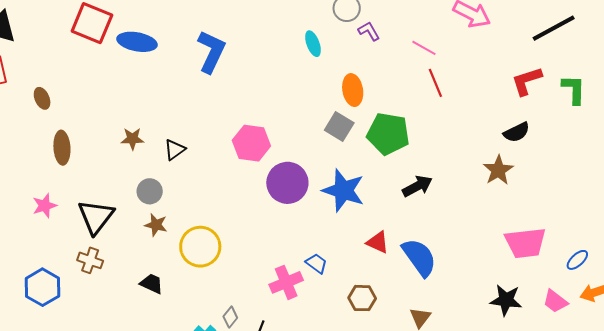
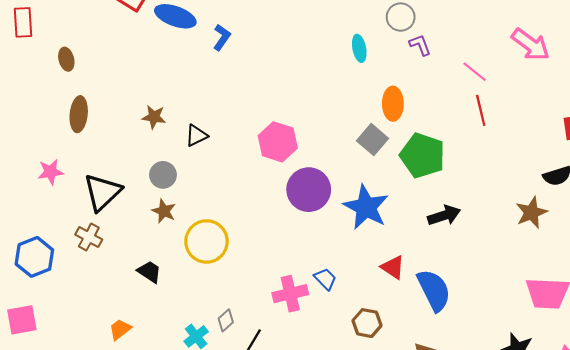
blue L-shape: (211, 52) -> (222, 37), moved, size x0.6

